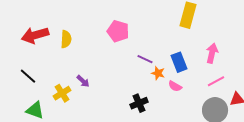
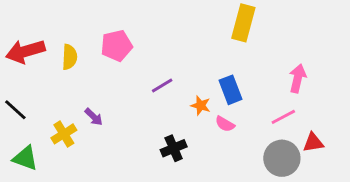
pink pentagon: (118, 31) -> (117, 46), moved, turned -30
pink arrow: (212, 53) -> (298, 78), moved
purple line: (145, 59) -> (162, 86), moved, turned -56

